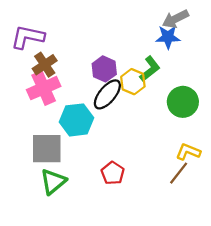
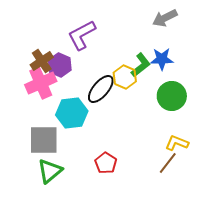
purple L-shape: (28, 37) -> (82, 35), moved, turned -40
blue star: (168, 37) -> (162, 59), moved
purple hexagon: (104, 69) -> (60, 65), moved

